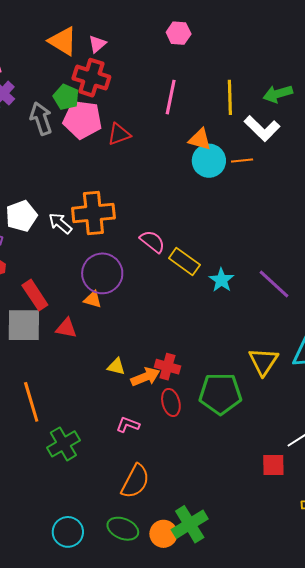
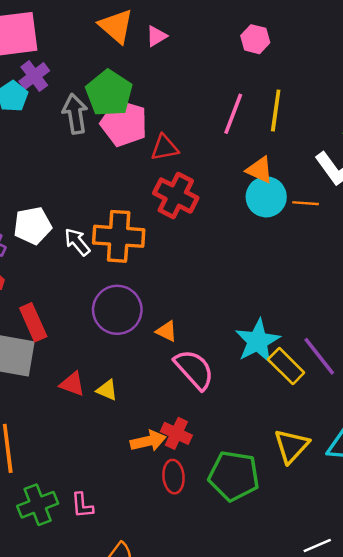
red cross: (91, 78) -> (176, 196), moved
green pentagon: (66, 97) -> (109, 93), size x1.5
yellow line: (230, 97) -> (276, 111), moved
pink semicircle: (152, 242) -> (194, 369), moved, size x1.4
yellow rectangle: (184, 262) -> (286, 366), moved
cyan star: (221, 280) -> (258, 341), size x1.5
orange triangle: (93, 299) -> (167, 331), moved
red triangle: (66, 328) -> (72, 384), moved
yellow triangle: (116, 367) -> (107, 390), moved
pink L-shape: (128, 425) -> (82, 505), moved, turned -125

